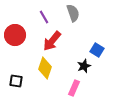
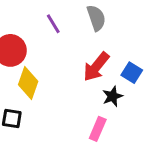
red arrow: (52, 41) -> (96, 67), moved
yellow diamond: (45, 68) -> (28, 83), moved

